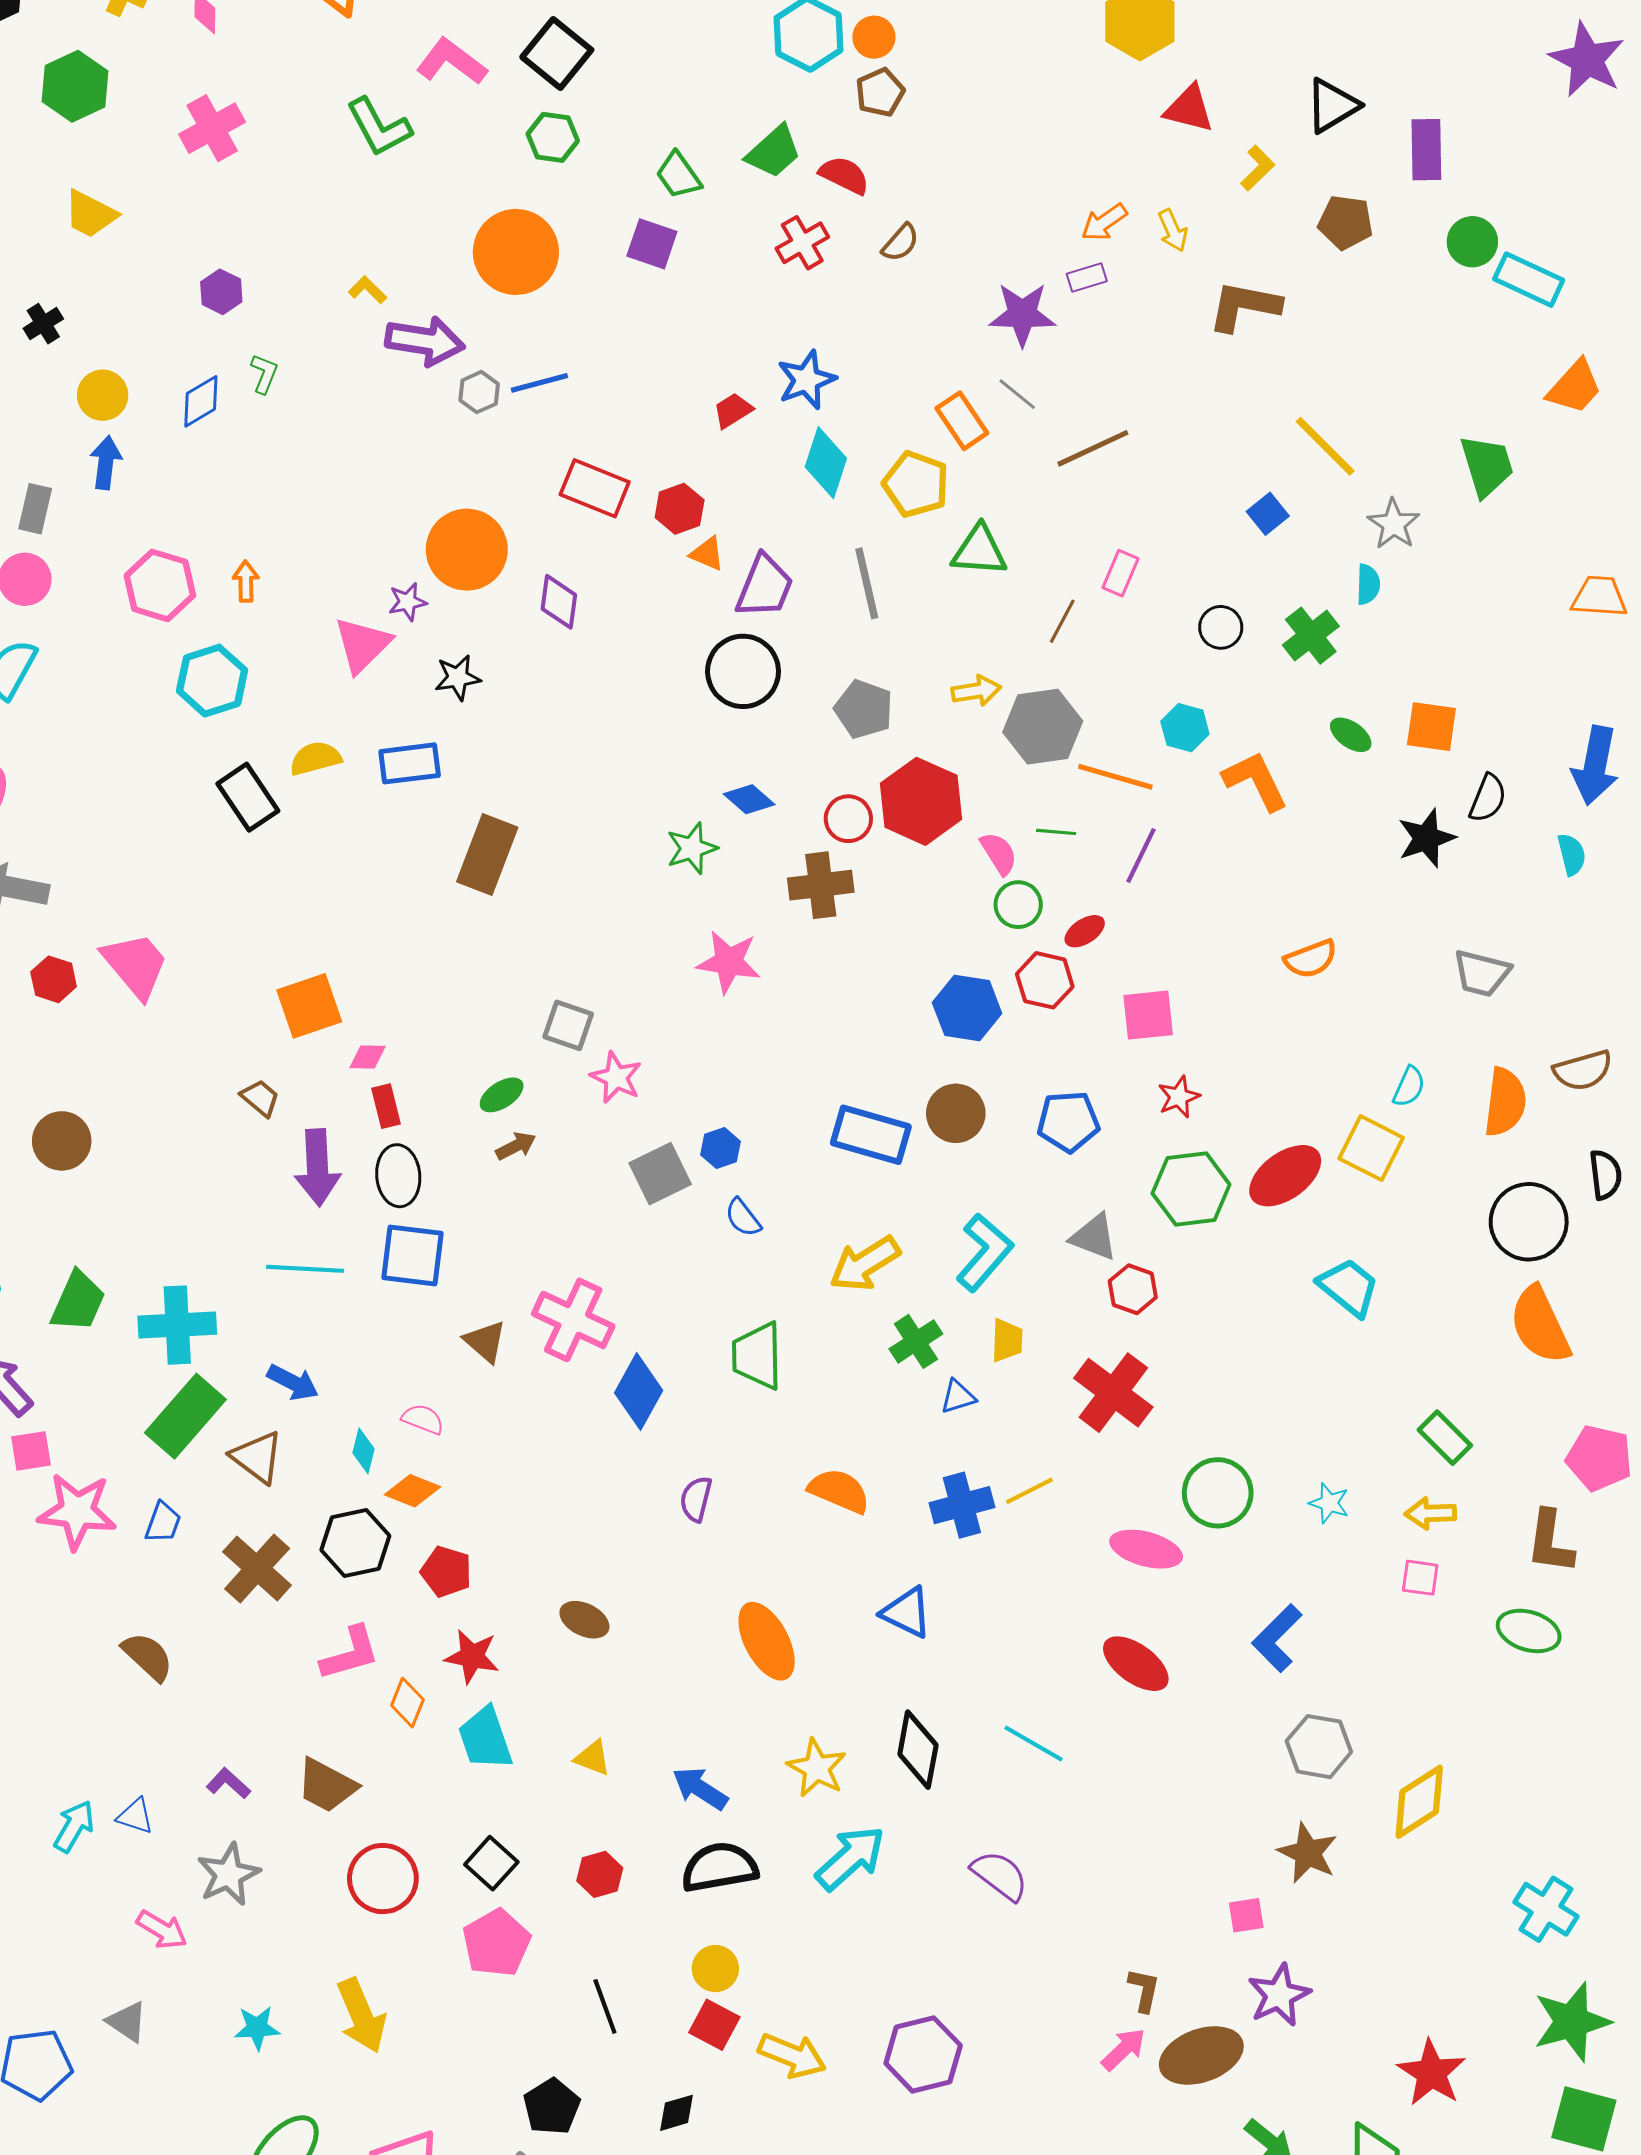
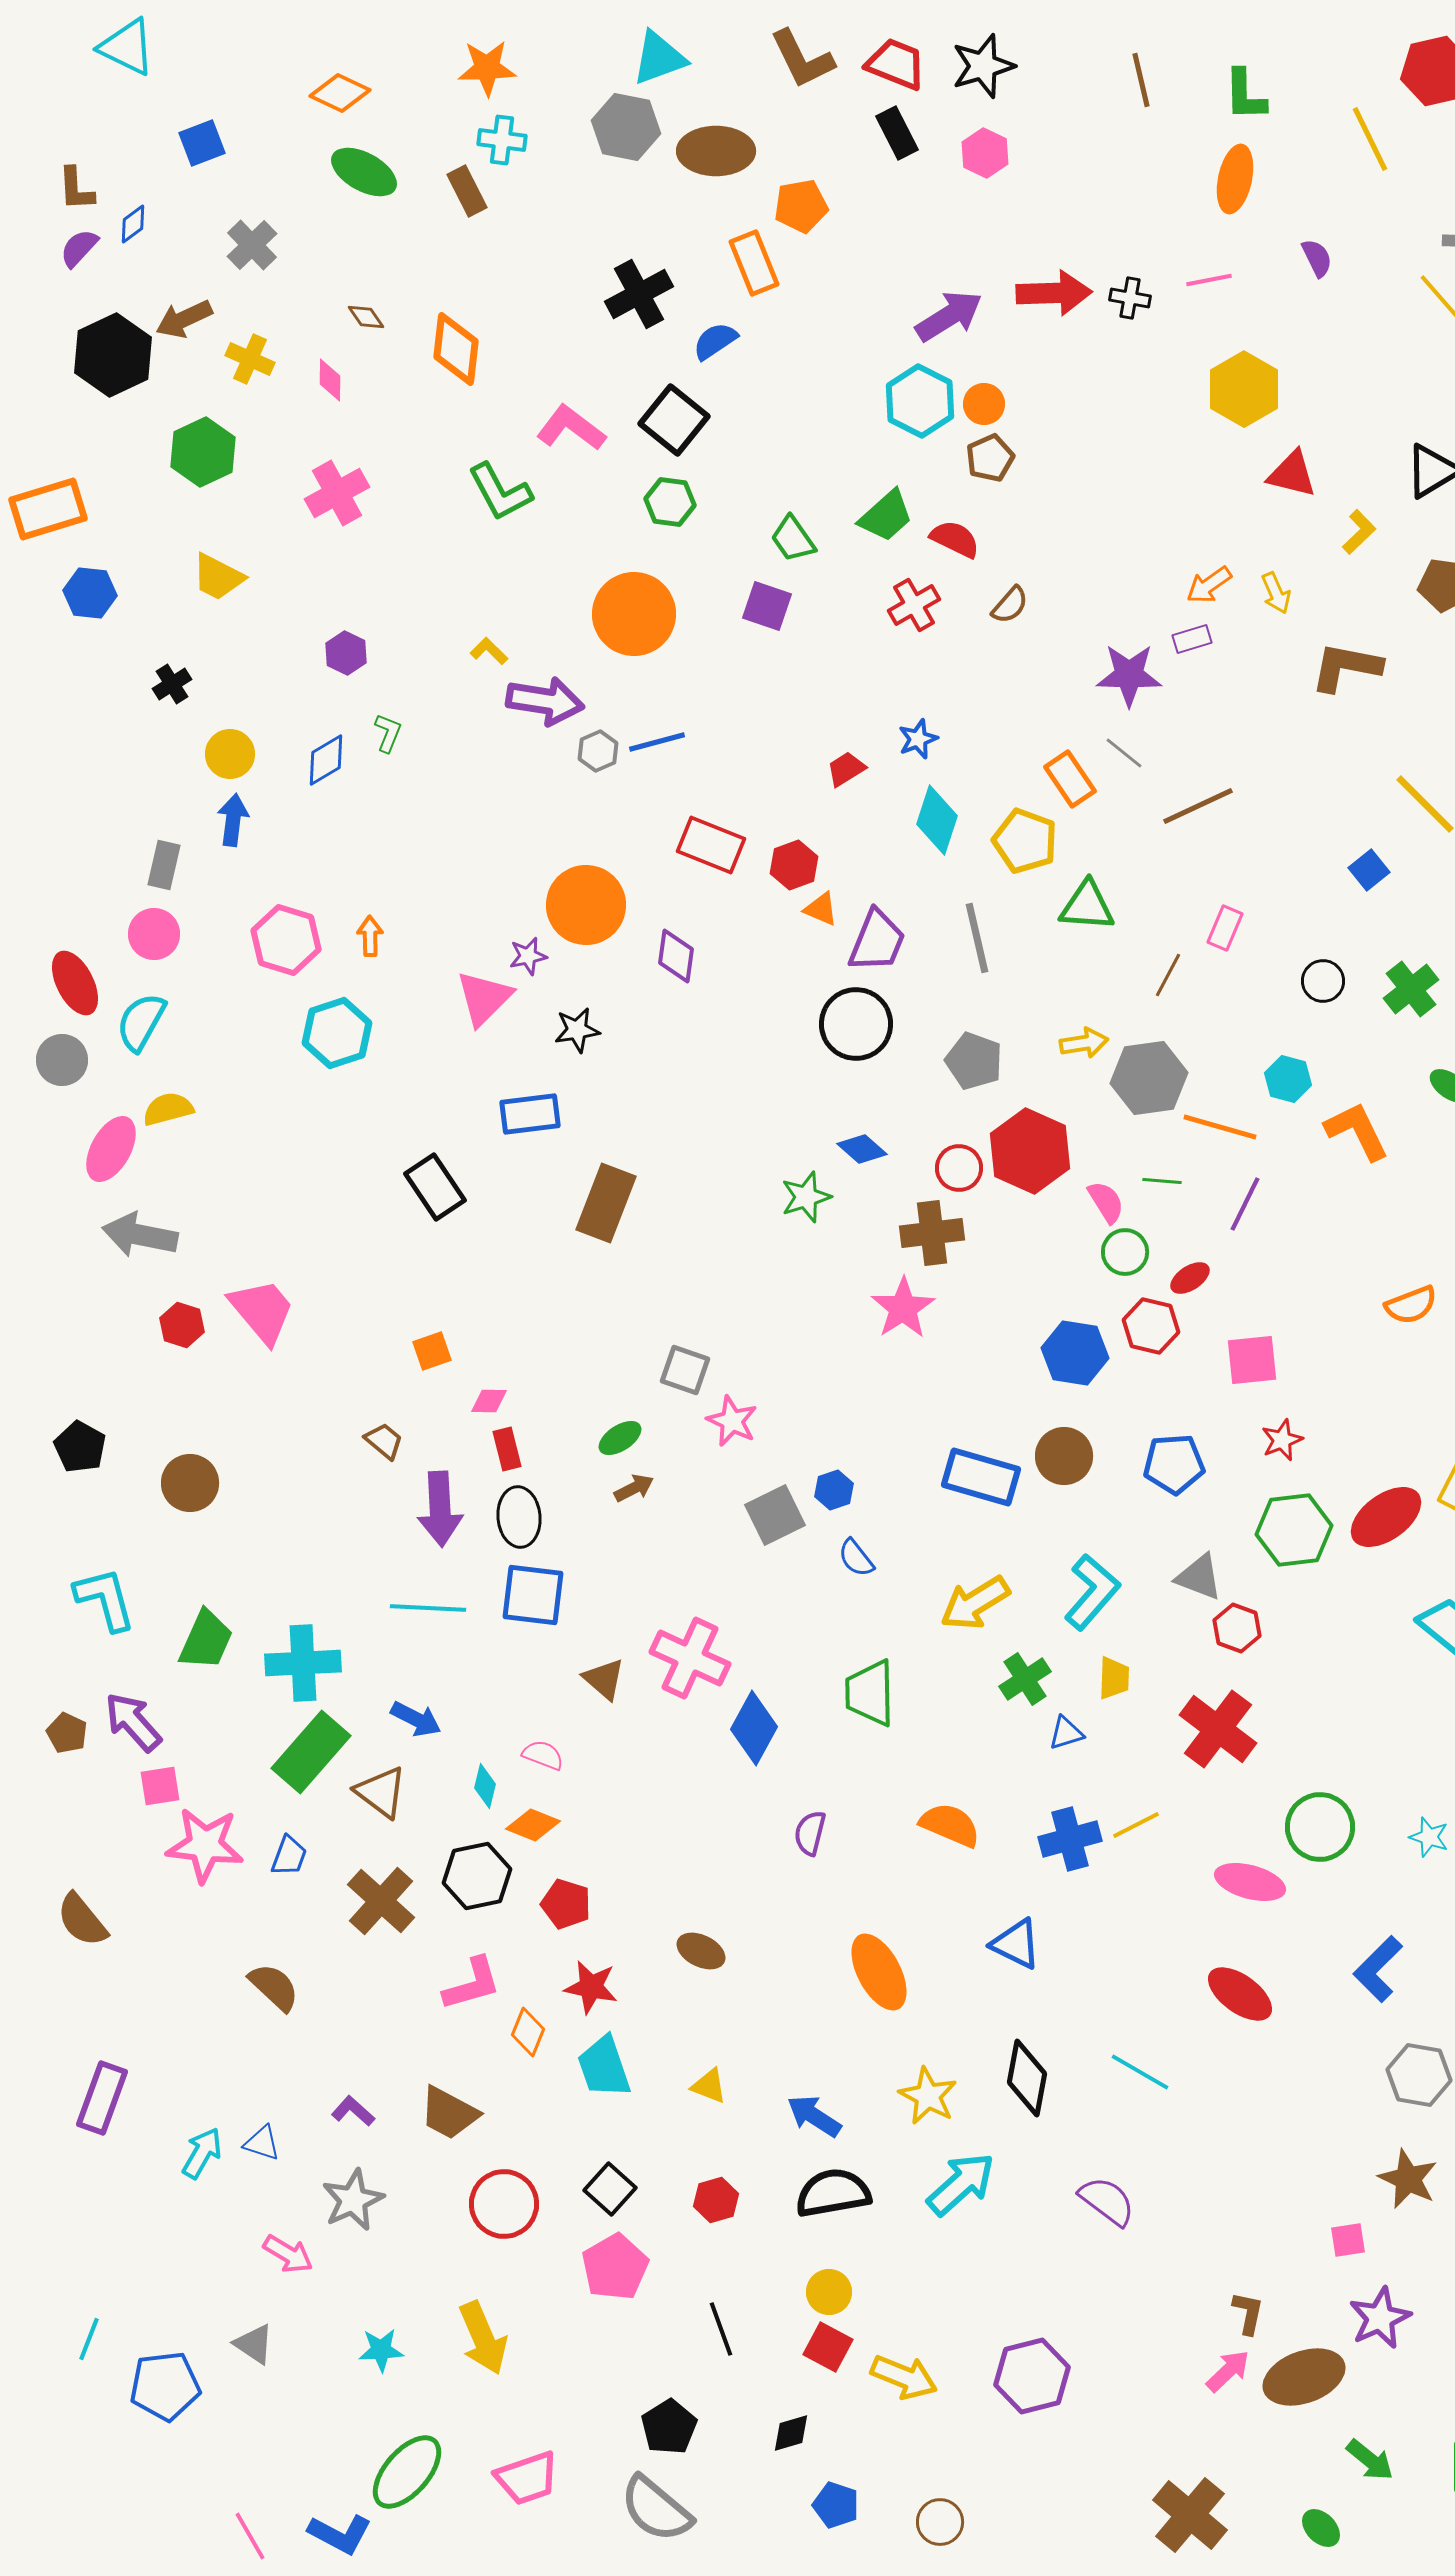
blue star: (806, 380) -> (918, 739), size x0.7
yellow semicircle: (315, 758) -> (168, 1109), moved
black rectangle: (248, 797) -> (435, 1187), moved
pink star: (729, 962) -> (903, 1308), moved, turned 30
orange square: (309, 1006) -> (432, 1351), size x0.6

